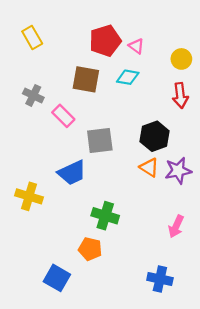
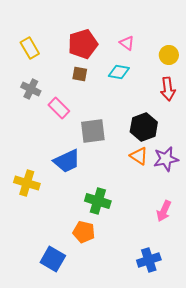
yellow rectangle: (32, 38) -> (30, 48), moved
red pentagon: (105, 41) -> (83, 44), moved
brown square: (86, 79) -> (80, 74), size x0.6
blue cross: (160, 279) -> (149, 260), turned -30

